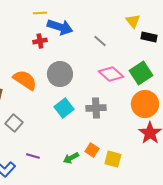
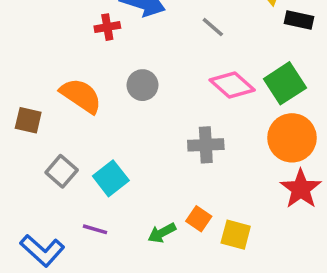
gray circle: (60, 74) -> (142, 85), size x0.7
cyan square: (64, 108) -> (111, 178), moved

